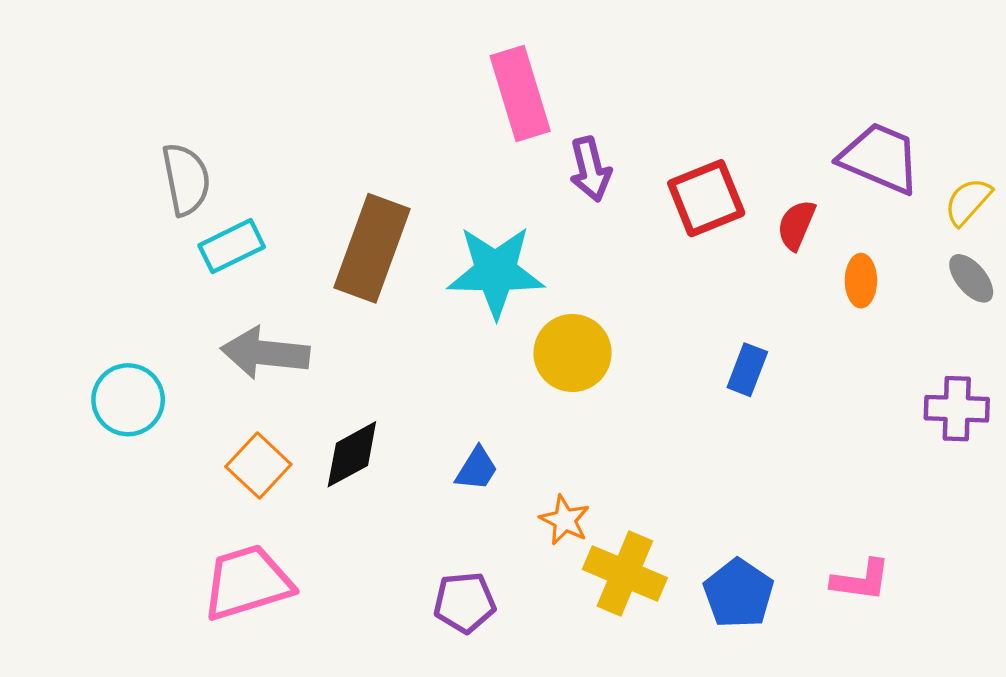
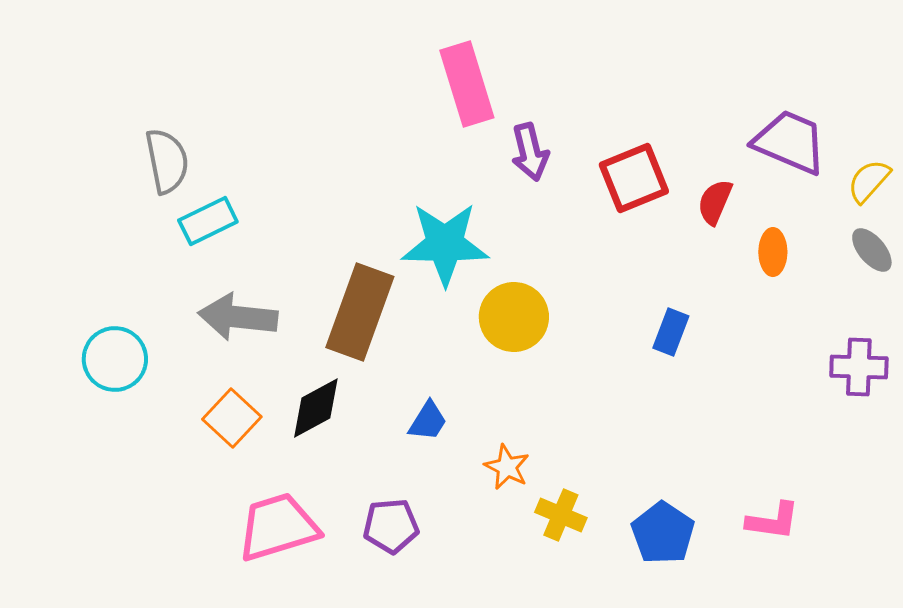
brown rectangle: (372, 248) -> (360, 312), moved
yellow cross: (625, 574) -> (561, 515), size x0.7
pink trapezoid: (247, 582) -> (278, 527), moved
purple pentagon: (464, 602) -> (391, 526), moved

